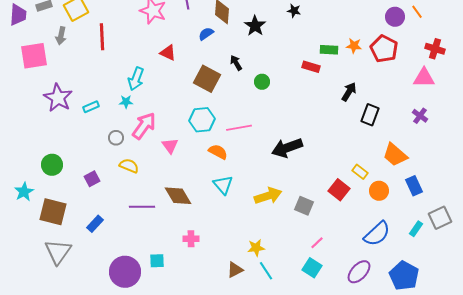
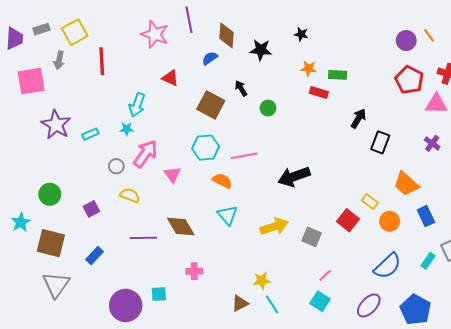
black star: (255, 26) -> (261, 50), turned -30
orange star: (354, 46) -> (309, 69), moved
red pentagon: (384, 49) -> (409, 80), moved

